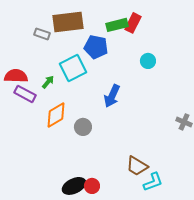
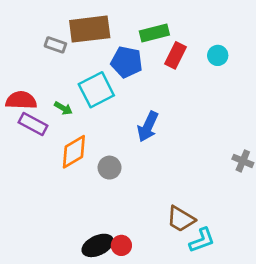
red rectangle: (133, 23) -> (175, 55), moved
cyan circle: (148, 61) -> (218, 55), moved
green arrow: (48, 82) -> (63, 108), turned 80

